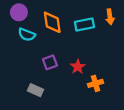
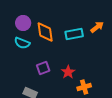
purple circle: (19, 12) -> (23, 23), moved
orange arrow: (110, 17) -> (97, 27), turned -120

